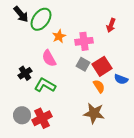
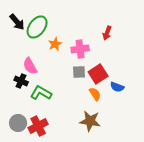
pink semicircle: (49, 58) -> (30, 66), moved
gray square: (83, 64) -> (79, 72), turned -32
black cross: (25, 73) -> (21, 81), turned -32

